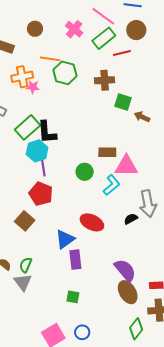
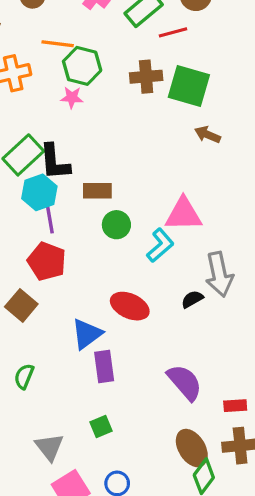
pink star: (33, 87) -> (72, 97), moved
green square: (123, 102) -> (189, 86), moved, size x1.5
brown rectangle: (107, 152) -> (97, 191), moved
gray triangle: (23, 282) -> (49, 447), moved
brown ellipse: (128, 292) -> (192, 448), moved
green square: (73, 297) -> (101, 427), turned -32

